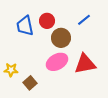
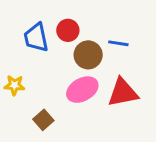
blue line: (84, 20) -> (118, 43), moved, turned 48
yellow star: (11, 70) -> (14, 85), moved

